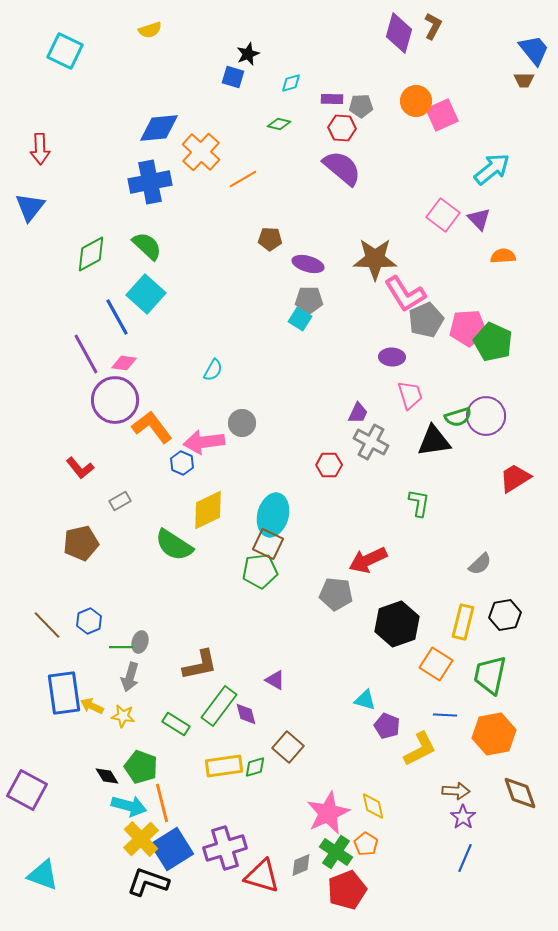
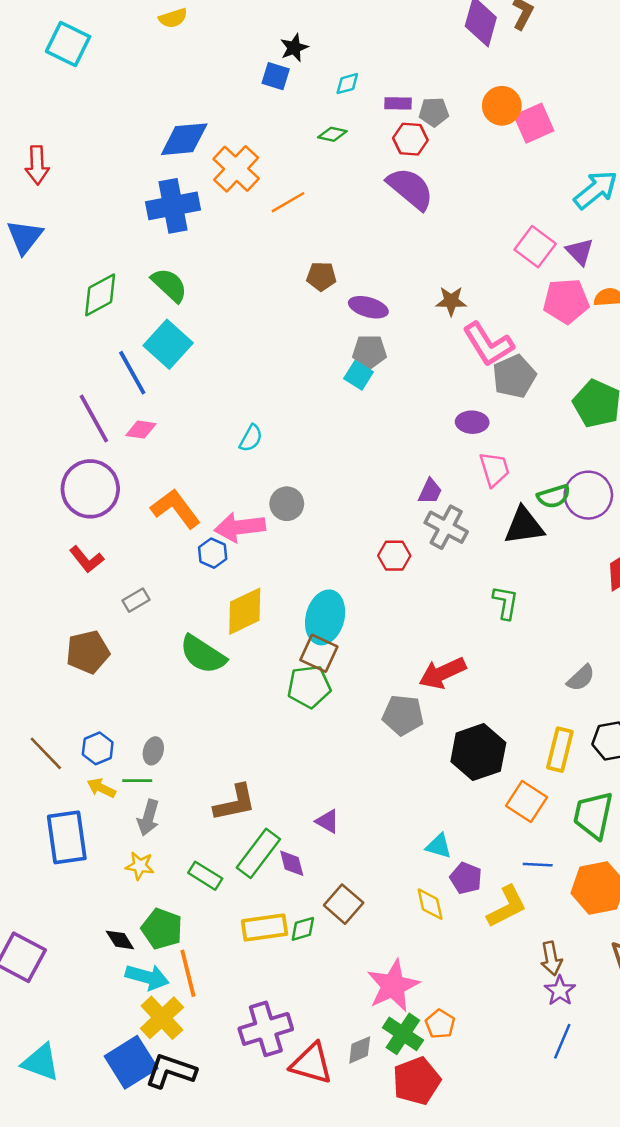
brown star: (375, 259) -> (451, 301), size x0.6
pink pentagon: (468, 328) -> (566, 301), moved
purple circle: (115, 400) -> (90, 489), moved
gray ellipse: (140, 642) -> (153, 751), moved
yellow arrow: (92, 706) -> (101, 788), moved
brown arrow: (456, 791) -> (551, 958), turned 76
yellow diamond: (373, 806) -> (430, 904), moved
blue square: (172, 849) -> (131, 1062), moved

